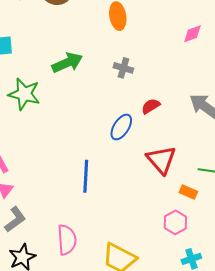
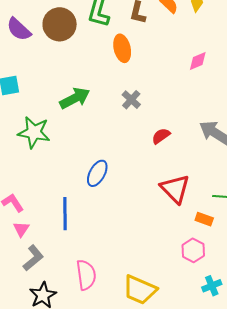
gray cross: (123, 68) -> (131, 100), turned 30
blue ellipse: (121, 127) -> (97, 173), moved
blue line: (86, 176) -> (65, 214), moved

